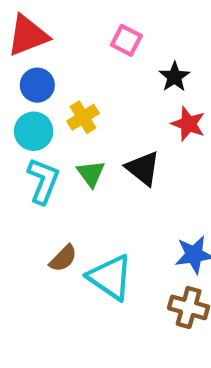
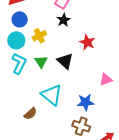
black star: (174, 77) -> (64, 20), moved
brown semicircle: (63, 258) -> (30, 114), moved
cyan triangle: (110, 277) -> (52, 95), moved

